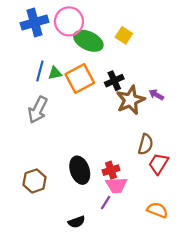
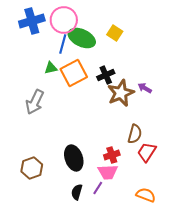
blue line: (40, 71) -> (63, 44), moved
red cross: (111, 170) -> (112, 155), moved
black semicircle: (77, 222) -> (77, 192), moved, turned 126

